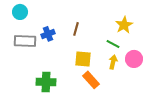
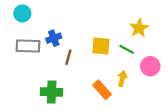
brown line: (76, 29) -> (68, 57), moved
yellow square: (83, 59) -> (101, 46), moved
yellow arrow: (113, 62) -> (122, 79), moved

